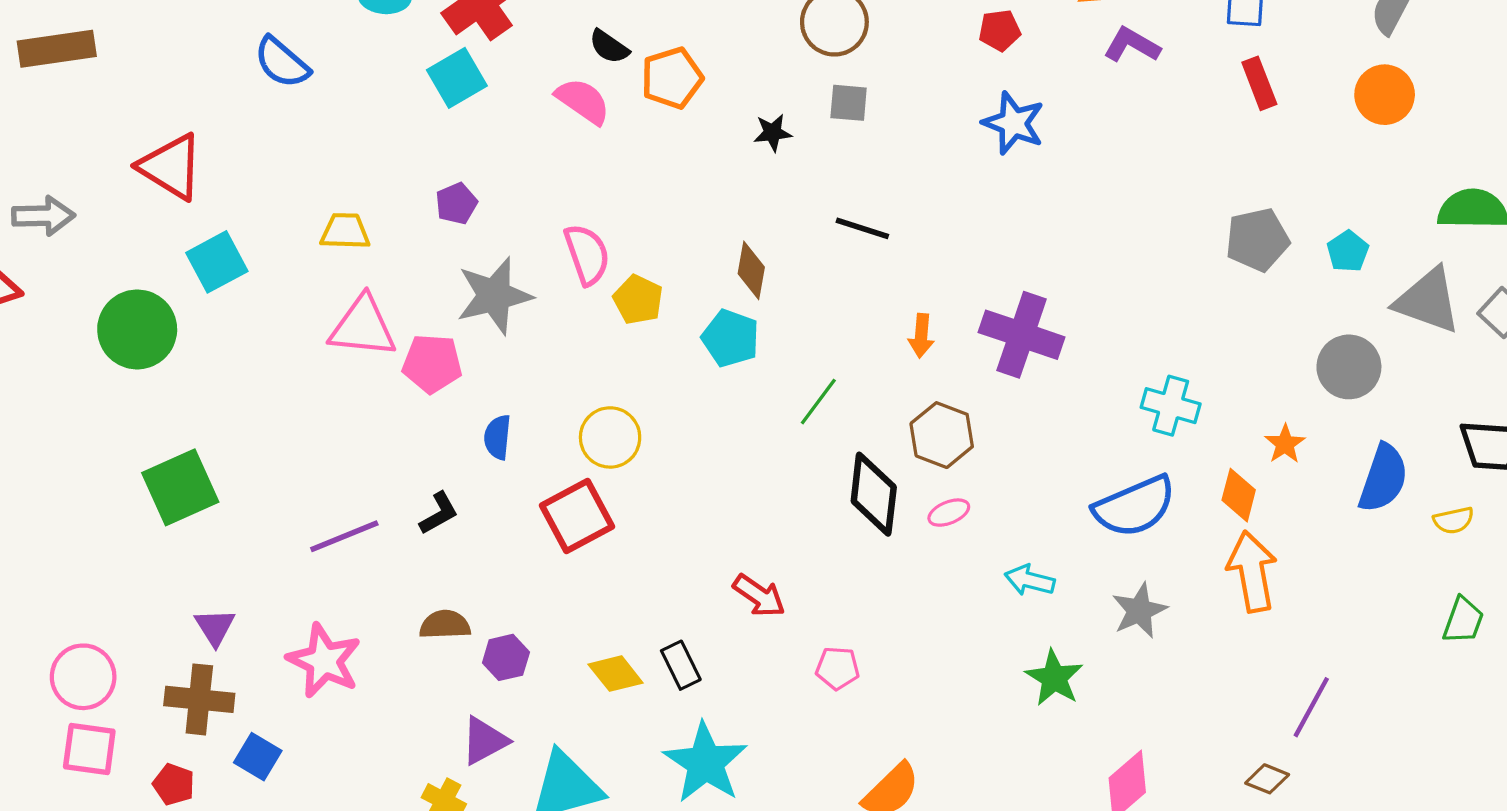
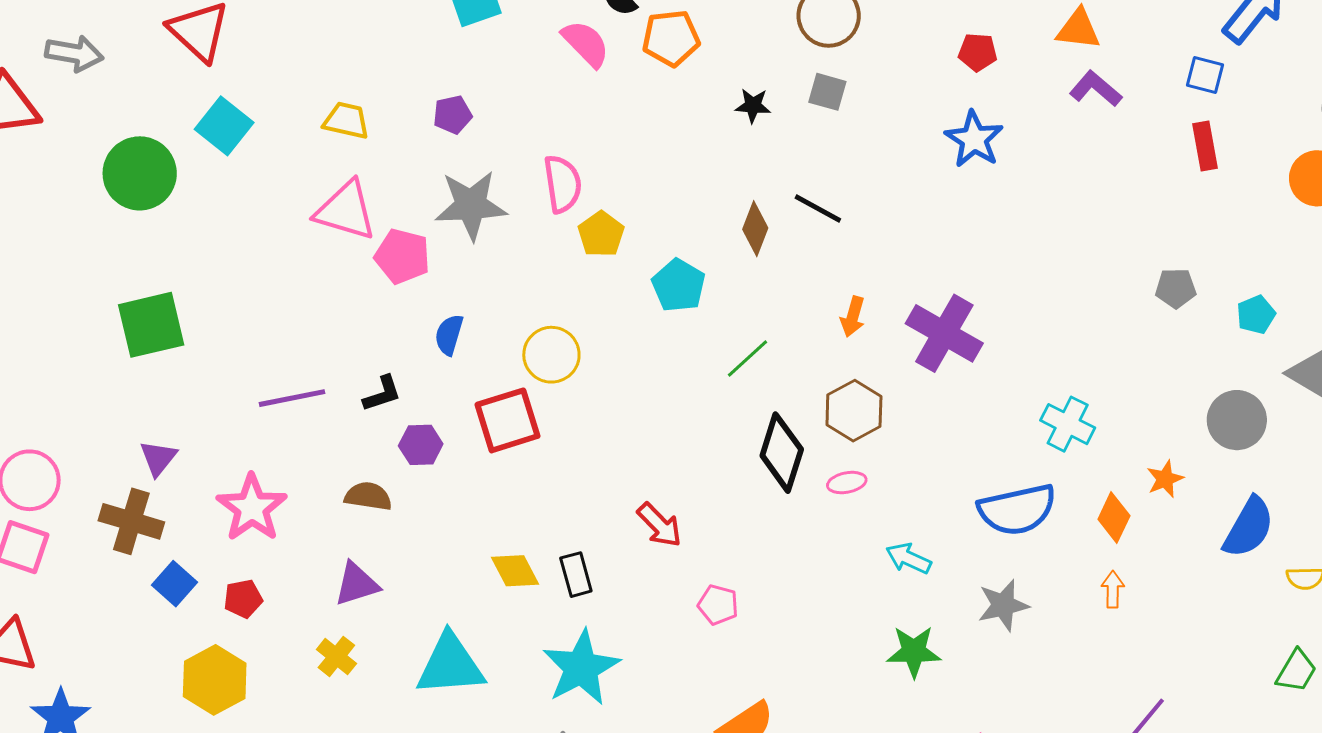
gray pentagon: (1257, 240) -> (1176, 288), size x0.7
cyan square: (217, 262) -> (224, 126), turned -34
brown diamond: (751, 270) -> (755, 229), moved
orange arrow: (1252, 572) -> (1113, 589), size x0.5
purple hexagon: (506, 657) -> (421, 445), moved
green star: (1054, 678) -> (914, 652), turned 30
purple triangle: (484, 741) -> (357, 584), moved
red pentagon: (174, 784) -> (243, 599), moved, turned 30

